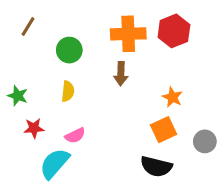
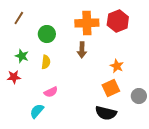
green star: (18, 96) -> (22, 56), moved
red star: (34, 128) -> (14, 77), moved
cyan semicircle: (55, 164) -> (37, 111), size x0.7

